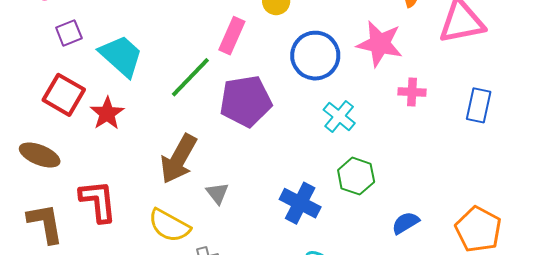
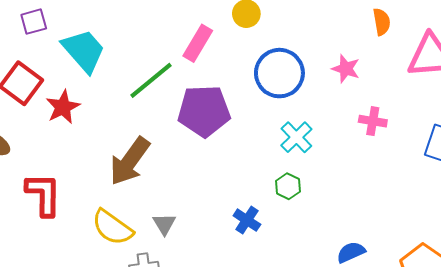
pink star: (380, 44) -> (346, 69), size x0.6
green hexagon: (356, 176) -> (288, 186), moved, size x0.7
gray triangle: (217, 193) -> (164, 224), moved
blue cross: (300, 203) -> (247, 220), size x0.7

